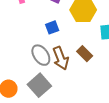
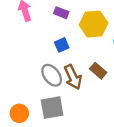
gray square: (39, 85) -> (52, 108), turned 35

